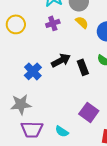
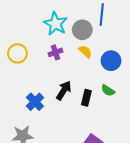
black arrow: (61, 60) -> (64, 90), turned -30
black rectangle: (83, 67) -> (86, 98), turned 35

